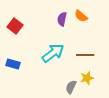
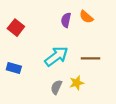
yellow star: (87, 78) -> (77, 83), moved
gray semicircle: (71, 87) -> (56, 87), moved

